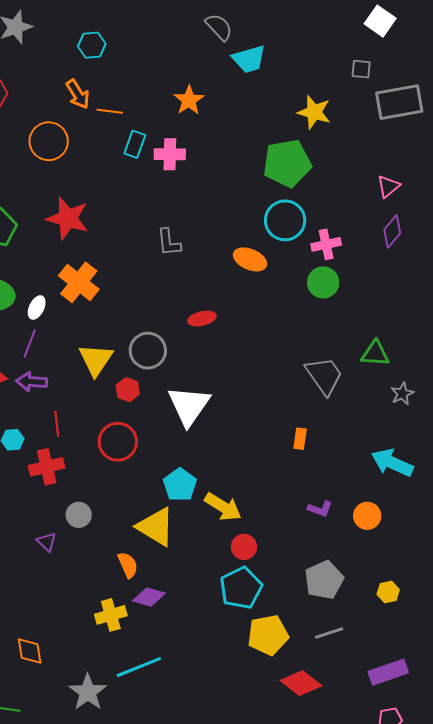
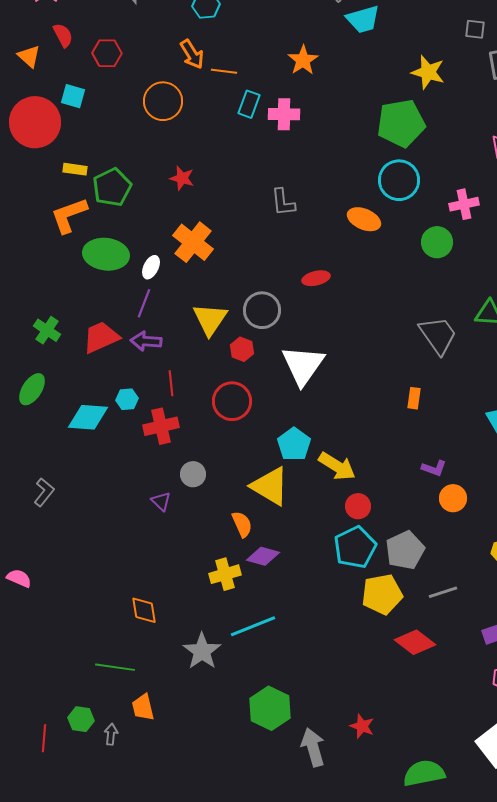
red star: (68, 218) -> (182, 178), size x0.6
pink cross: (326, 244) -> (464, 204), moved
orange circle: (367, 516) -> (453, 498), moved
gray pentagon: (324, 580) -> (405, 550), moved

